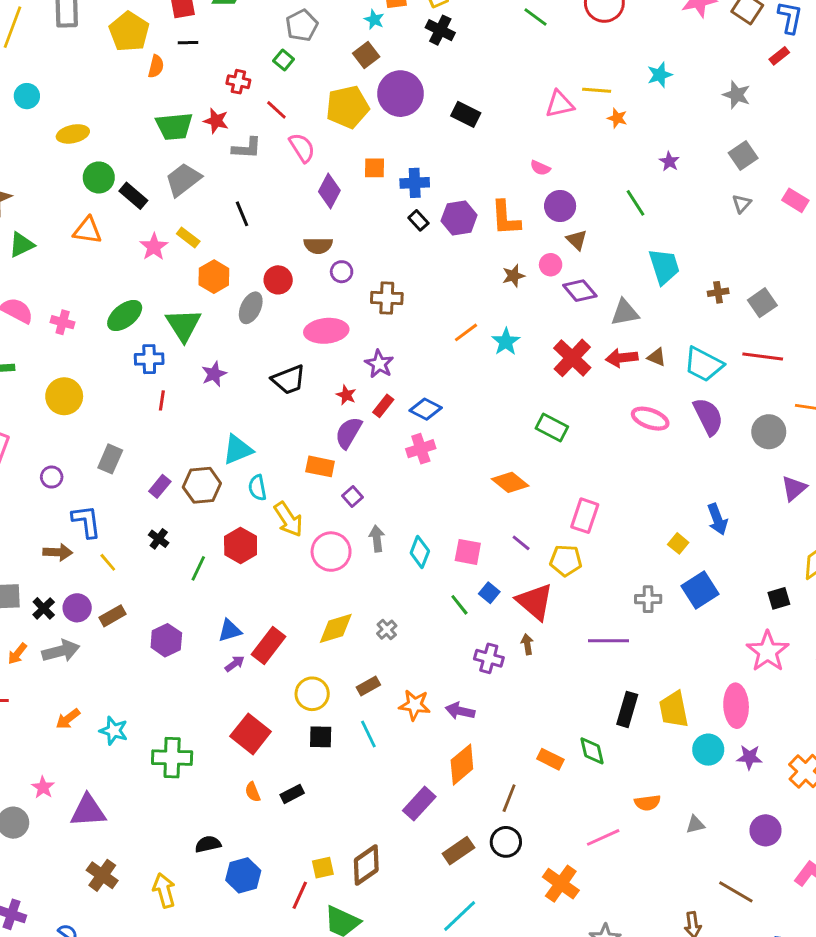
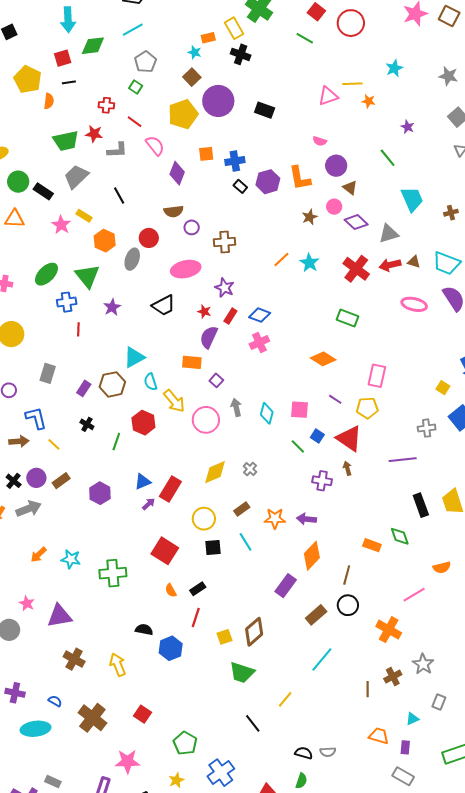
black rectangle: (627, 709) -> (421, 505), turned -30
black semicircle: (208, 844) -> (144, 630), turned 30
red line: (300, 895) -> (196, 618), moved

